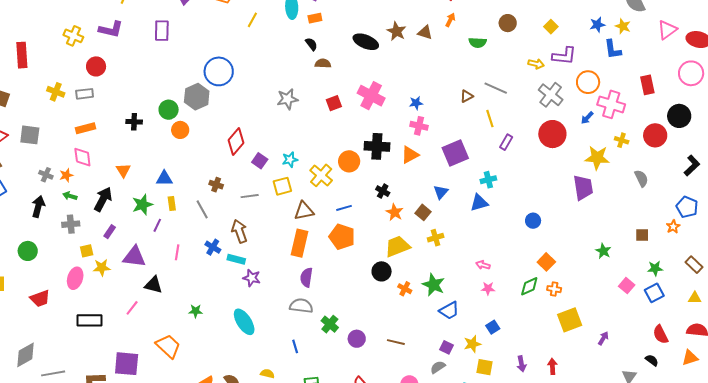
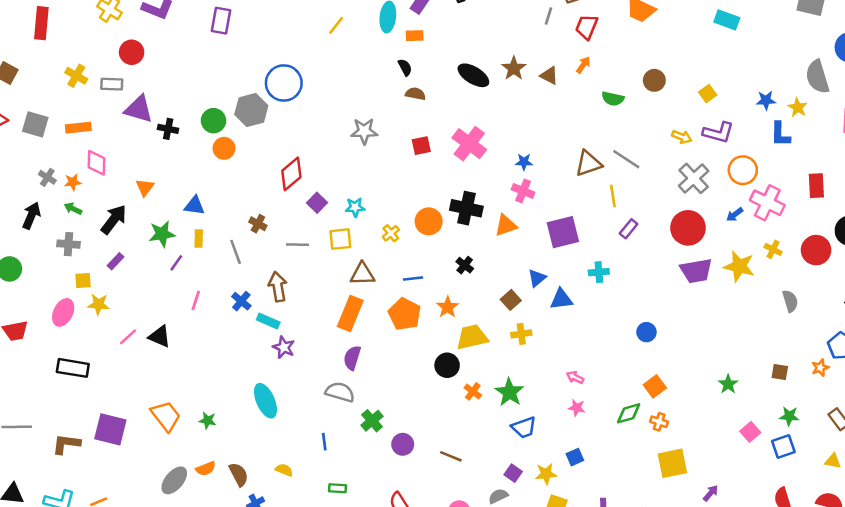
brown triangle: (467, 96) -> (588, 163), size x1.6
orange rectangle: (85, 128) -> (78, 128), moved
yellow cross: (321, 175) -> (391, 233), size x0.6
purple trapezoid: (583, 188) -> (696, 271), moved, turned 80
blue triangle: (479, 203) -> (561, 299), moved
orange star: (395, 212) -> (448, 307), moved
purple triangle: (134, 257) -> (139, 109), moved
pink line: (132, 308) -> (128, 337), moved
green star: (196, 311) -> (208, 420), moved

